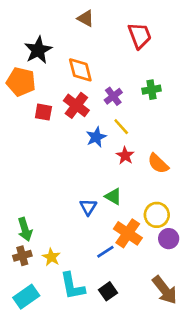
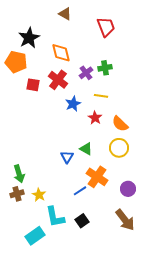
green cross: (152, 90) -> (105, 68), moved
yellow line: (121, 127) -> (101, 96), moved, turned -40
yellow circle: (157, 215) -> (119, 148), moved
purple circle: (169, 239) -> (128, 189), moved
cyan rectangle: (26, 297) -> (35, 236), moved

